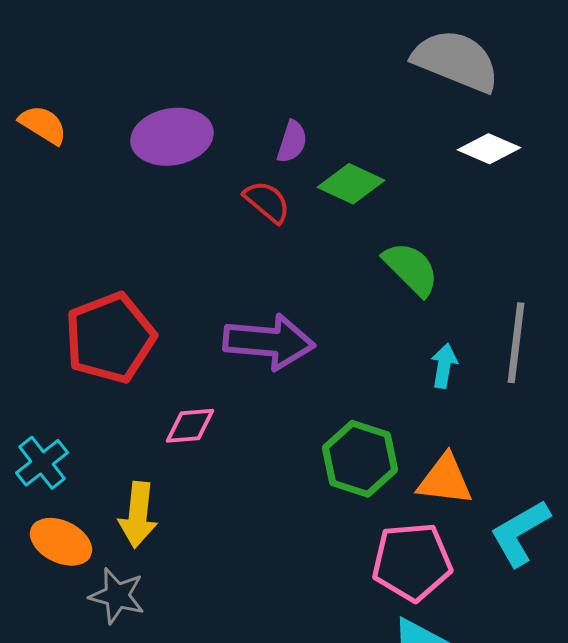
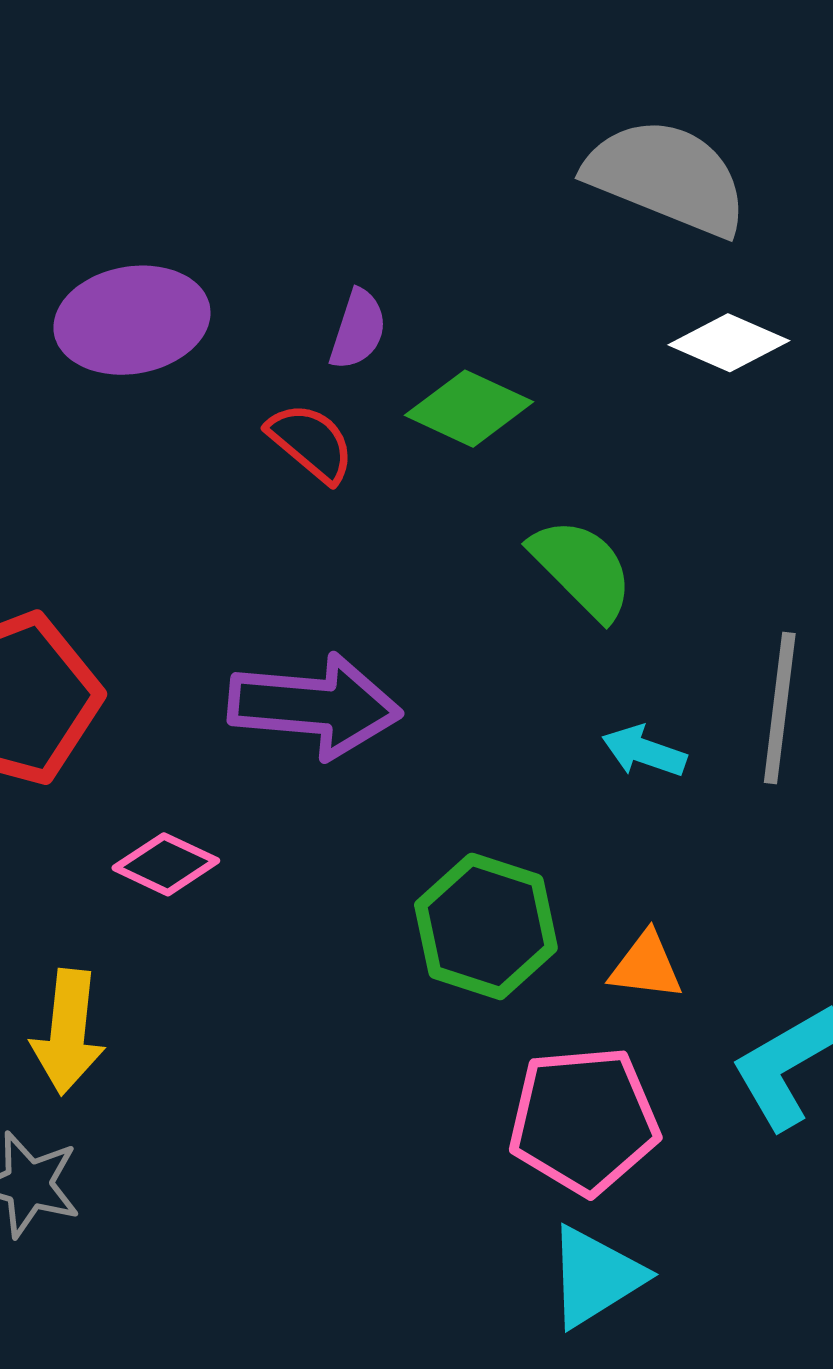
cyan arrow: (444, 366) -> (644, 751), turned -81
pink diamond: (190, 426) -> (166, 864), turned 30
orange triangle: (445, 480) -> (646, 966), size x0.7

